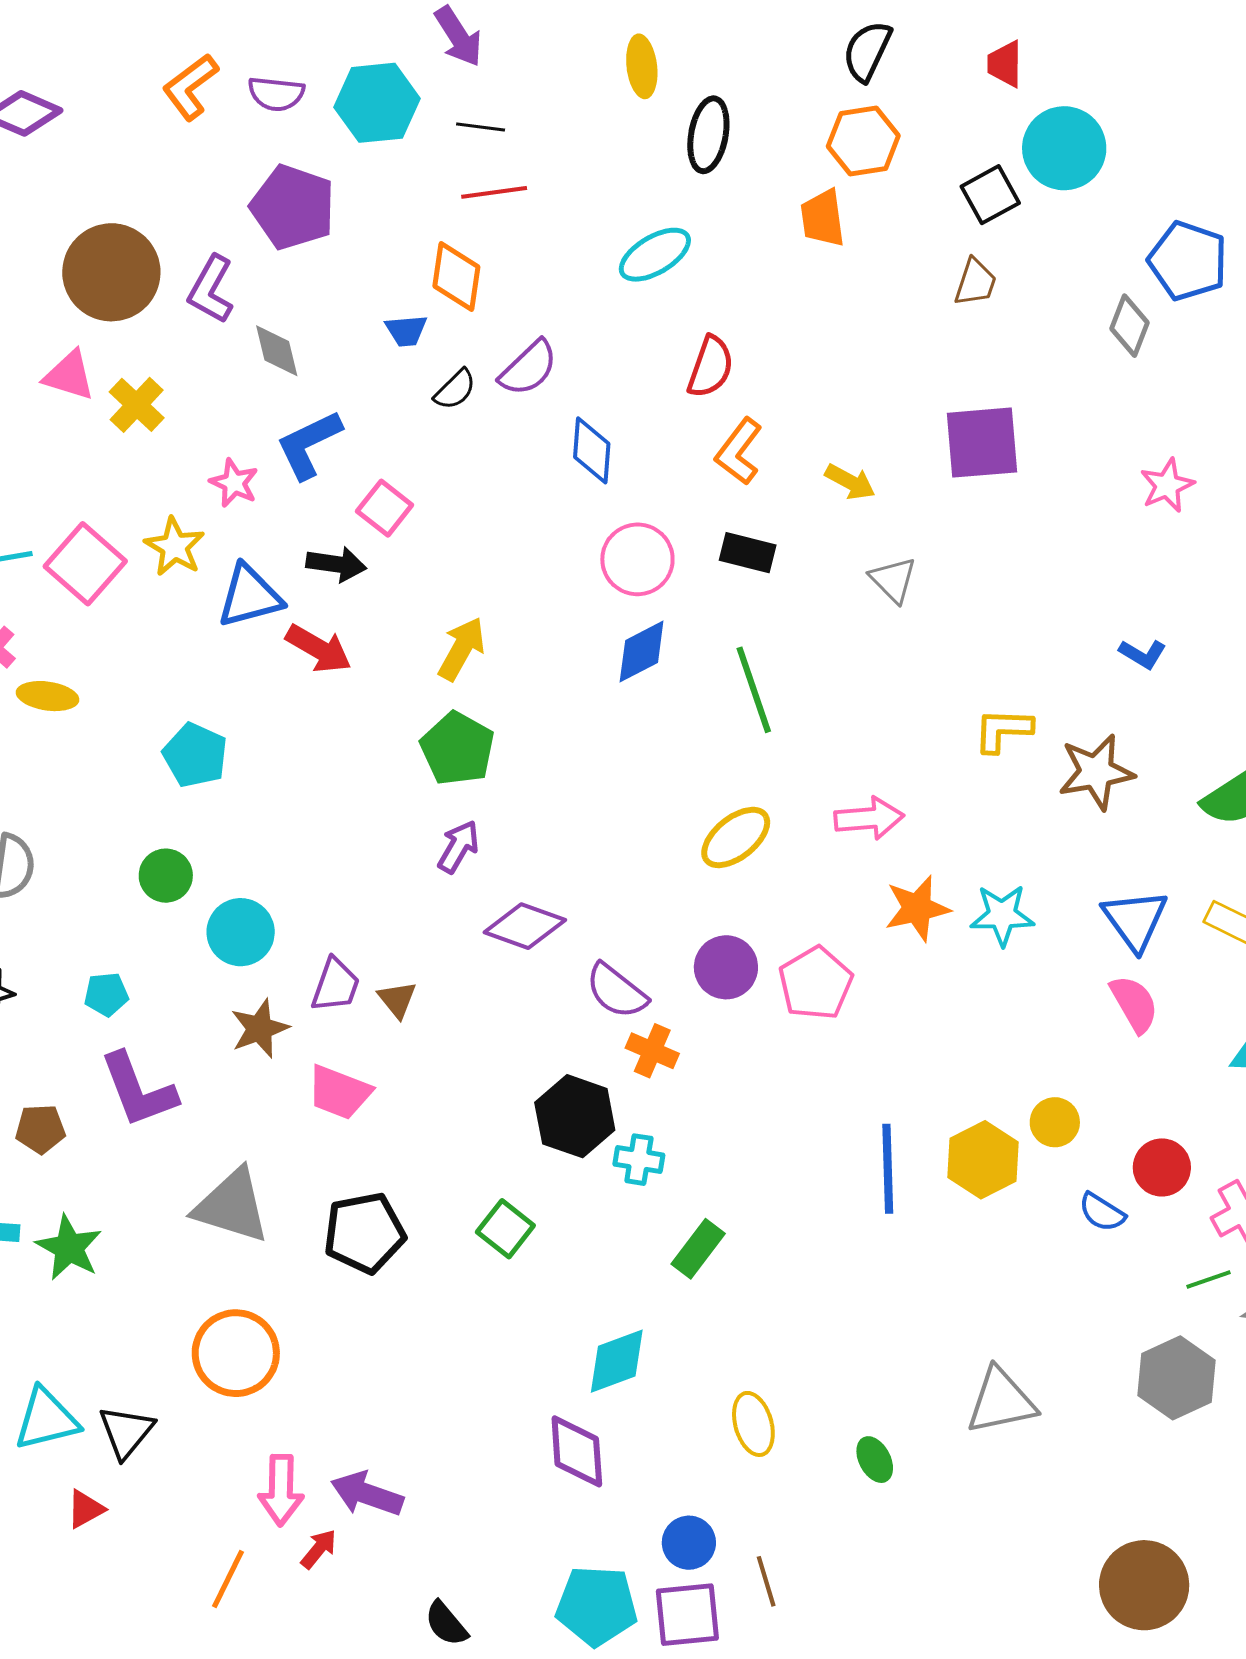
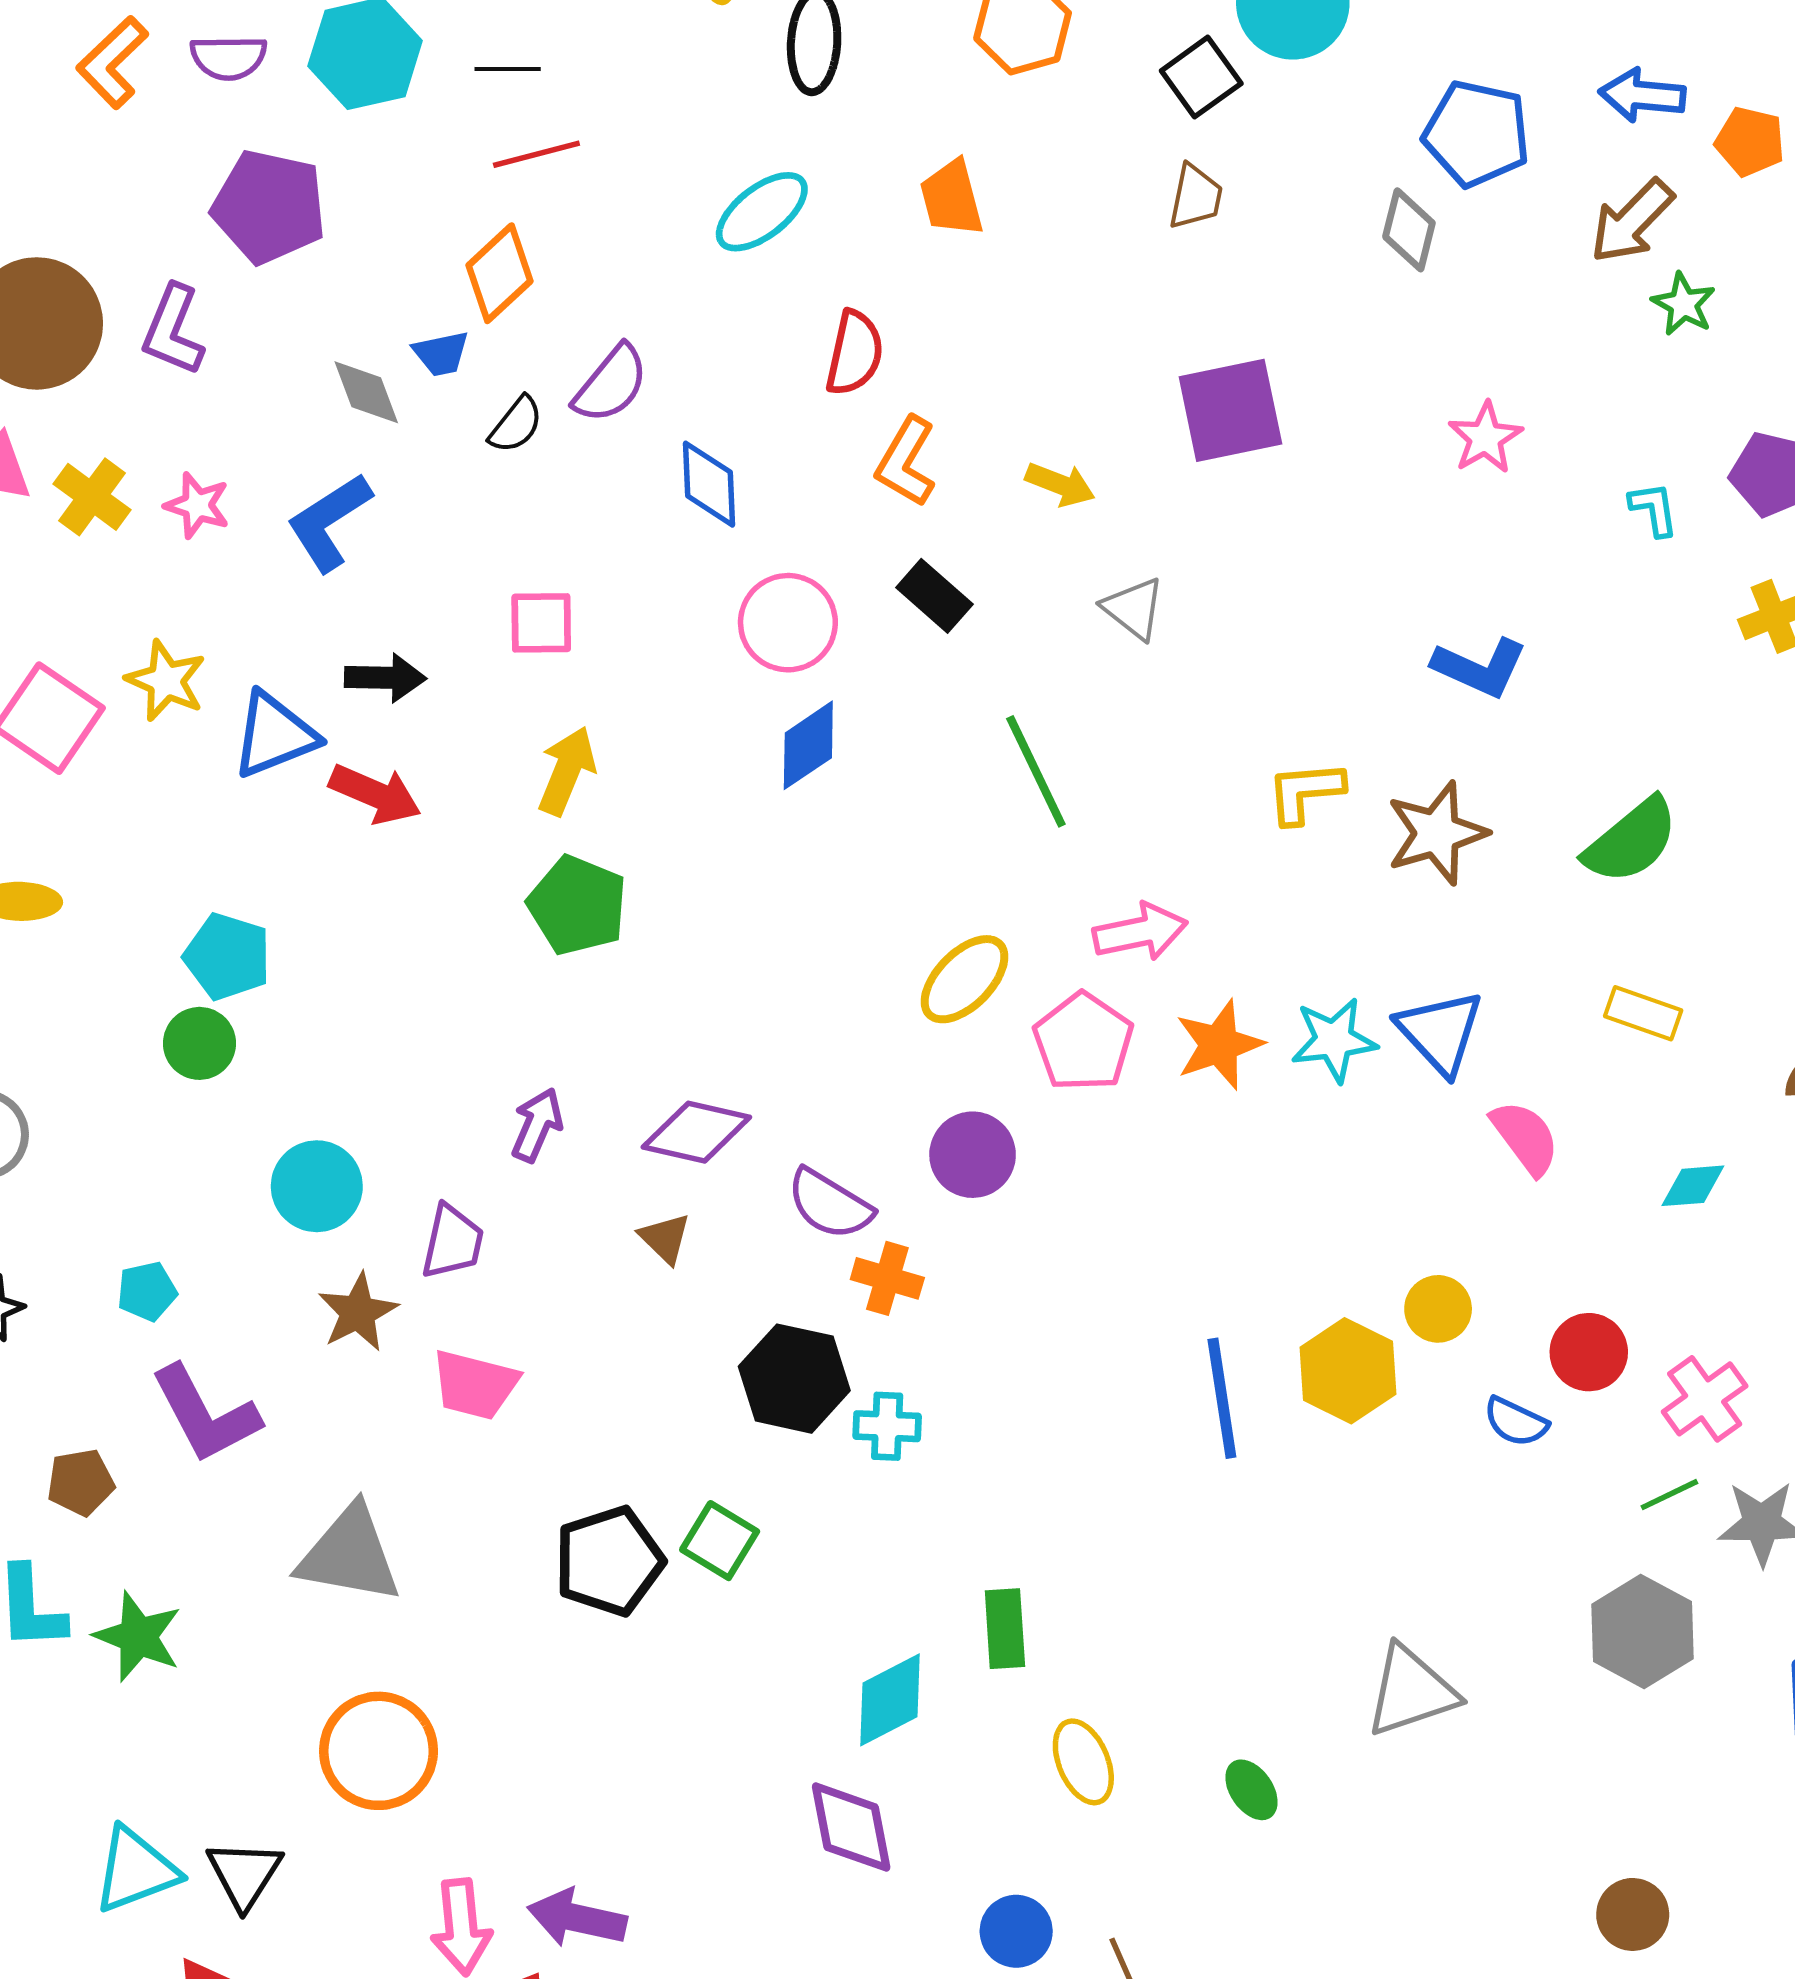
orange trapezoid: (823, 218) -> (952, 198), moved
orange diamond: (456, 277) -> (499, 273), turned 46
gray diamond: (277, 351) -> (366, 392), moved
pink star: (234, 483) -> (197, 505), moved
pink square: (385, 508) -> (541, 623), moved, turned -32
black rectangle: (748, 553) -> (934, 596), turned 34
blue L-shape: (1143, 654) -> (1480, 667), size x1.5
green line: (754, 690) -> (1036, 771), moved
purple arrow: (458, 847) -> (537, 1125), moved
green circle: (166, 876) -> (199, 1043), moved
blue triangle: (1135, 920) -> (1440, 1032), moved
pink pentagon: (816, 983) -> (1083, 1042), moved
brown triangle: (397, 999) -> (665, 1238), moved
black pentagon: (364, 1233) -> (609, 1561), moved
green rectangle: (698, 1249) -> (1005, 1629), moved, turned -34
brown circle: (1144, 1585) -> (1633, 1914), size x0.6

